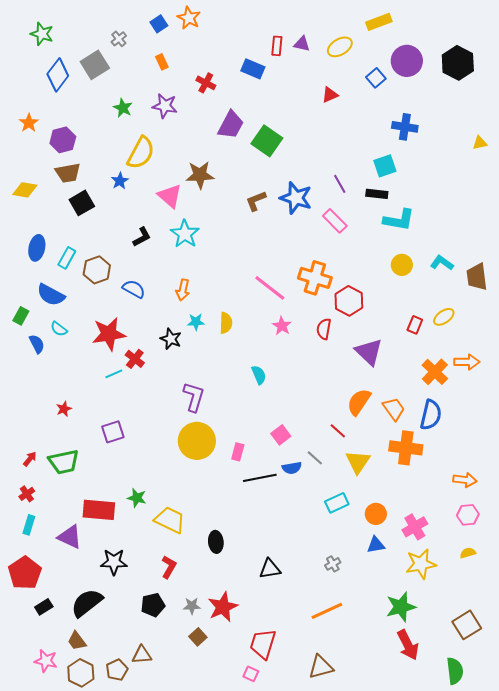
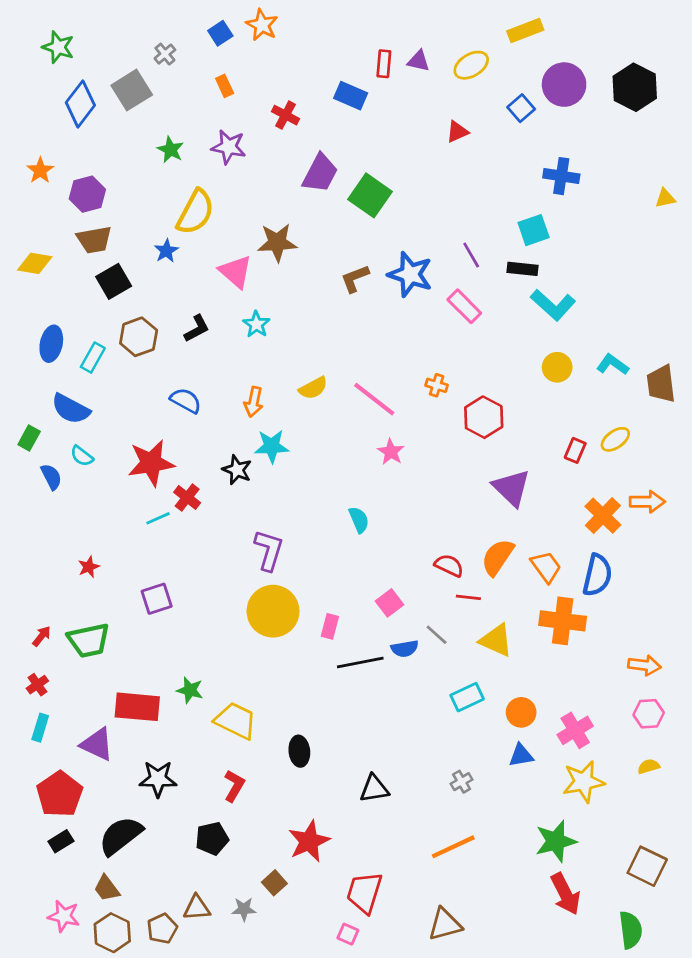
cyan L-shape: (399, 220) -> (553, 305), turned 32
cyan star: (185, 234) -> (256, 324), size x0.7
brown hexagon: (97, 270) -> (139, 337), moved
orange cross: (315, 278) -> (437, 385), size x0.5
cyan star: (196, 322) -> (272, 446), size x1.4
yellow semicircle: (226, 323) -> (313, 388), moved, turned 60
red semicircle: (324, 329) -> (449, 565), moved, turned 105
red line: (338, 431) -> (468, 597), turned -36
yellow triangle: (358, 462) -> (496, 640), turned -40
red pentagon: (25, 573) -> (60, 794), moved
gray star: (192, 606) -> (244, 909), moved
brown square: (467, 625) -> (647, 866), turned -32

